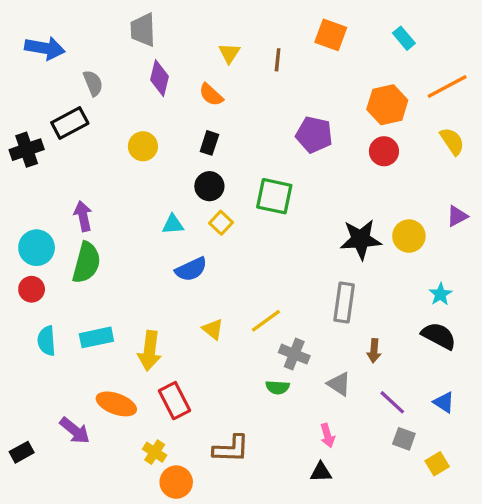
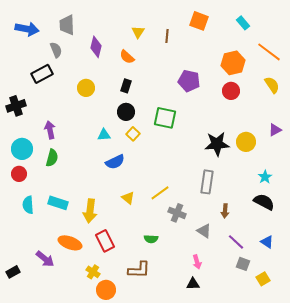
gray trapezoid: (143, 30) -> (67, 25), moved
orange line: (447, 86) -> (269, 52), turned 65
black cross: (27, 150) -> (16, 106), moved
green semicircle: (86, 263) -> (52, 158), size x0.7
cyan rectangle: (96, 337) -> (58, 203), turned 30
green semicircle: (278, 387) -> (151, 239), moved

